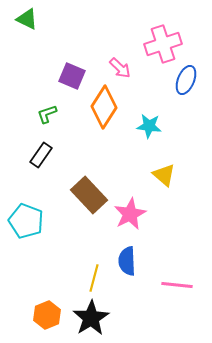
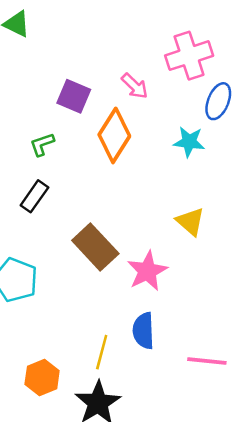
cyan star: (149, 126) -> (189, 142), moved
orange hexagon: (47, 315) -> (42, 378), moved

